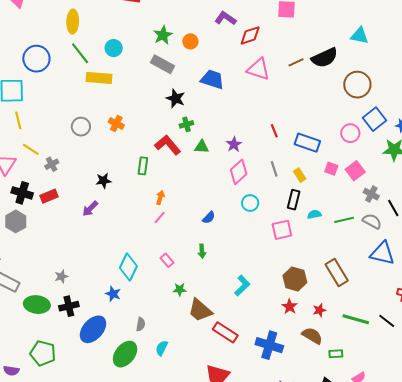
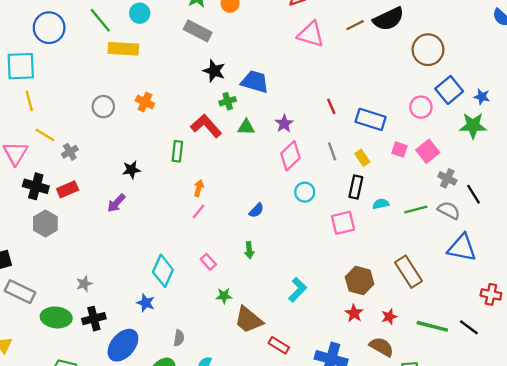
blue trapezoid: (212, 79) -> (255, 82), moved
gray hexagon: (16, 221) -> (45, 223), moved
red rectangle: (225, 332) -> (279, 345), size x0.7

